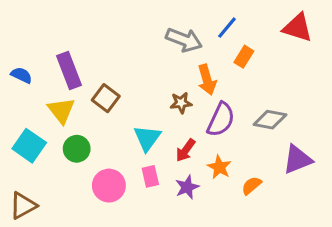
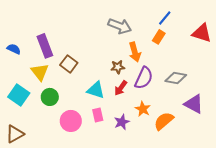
blue line: (227, 28) -> (165, 18), moved
red triangle: (298, 28) -> (202, 33), moved
cyan triangle: (147, 138) -> (96, 90), turned -48
red arrow: (186, 150) -> (121, 88), moved
purple triangle: (298, 159) -> (194, 104), turned 50
orange semicircle: (252, 186) -> (164, 121), size x1.5

